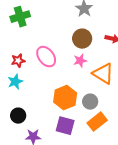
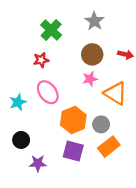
green cross: (20, 17) -> (51, 30), moved, turned -30
pink ellipse: (46, 57) -> (48, 92), moved
red star: (18, 61) -> (41, 60), moved

